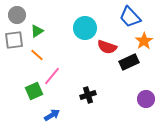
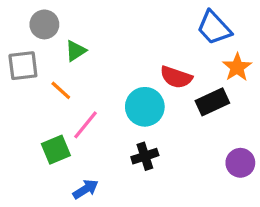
gray circle: (17, 15) -> (44, 24), moved
cyan circle: (85, 28) -> (145, 107), moved
green triangle: (37, 31) -> (76, 51), moved

